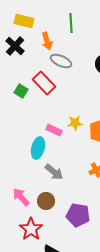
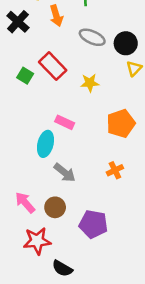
gray ellipse: (61, 61) -> (92, 37), moved
yellow star: (75, 123) -> (90, 83), moved
red star: (31, 229) -> (37, 241), turned 30

